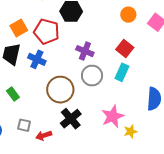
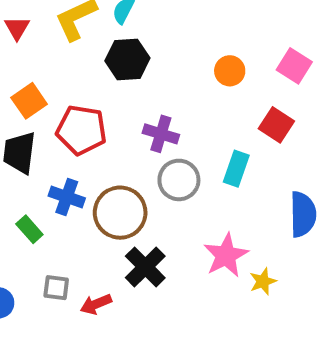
orange circle: (128, 15) -> (230, 71), moved
red pentagon: (47, 32) -> (81, 130), moved
red square: (125, 48) -> (276, 125), moved
blue cross: (37, 59) -> (67, 197), moved

